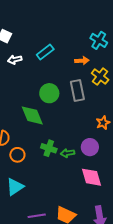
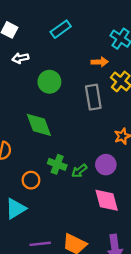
cyan rectangle: (45, 52) -> (61, 29), moved
green circle: (49, 93) -> (49, 82), moved
green arrow: (68, 153) -> (79, 171), turned -32
orange circle: (17, 155) -> (31, 180), moved

